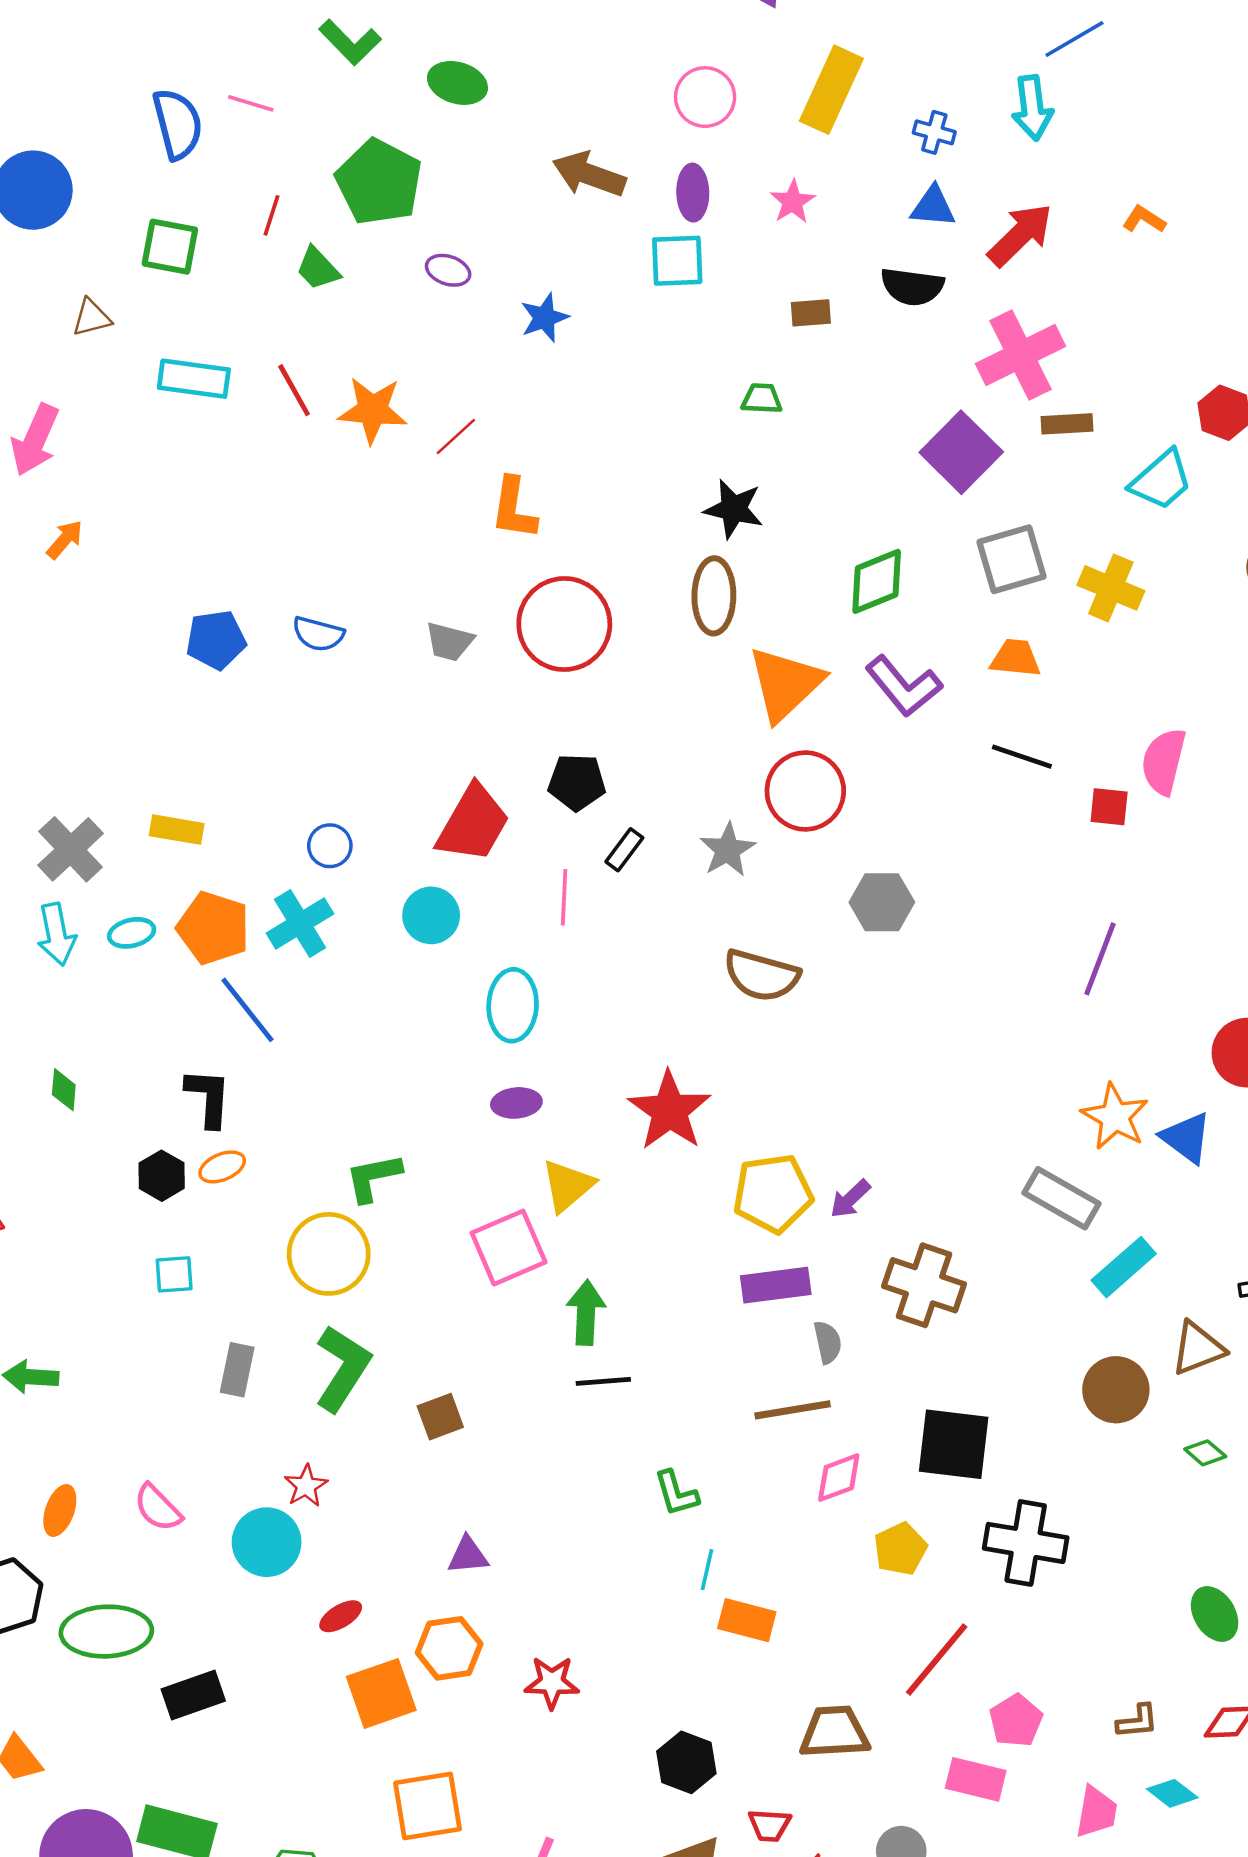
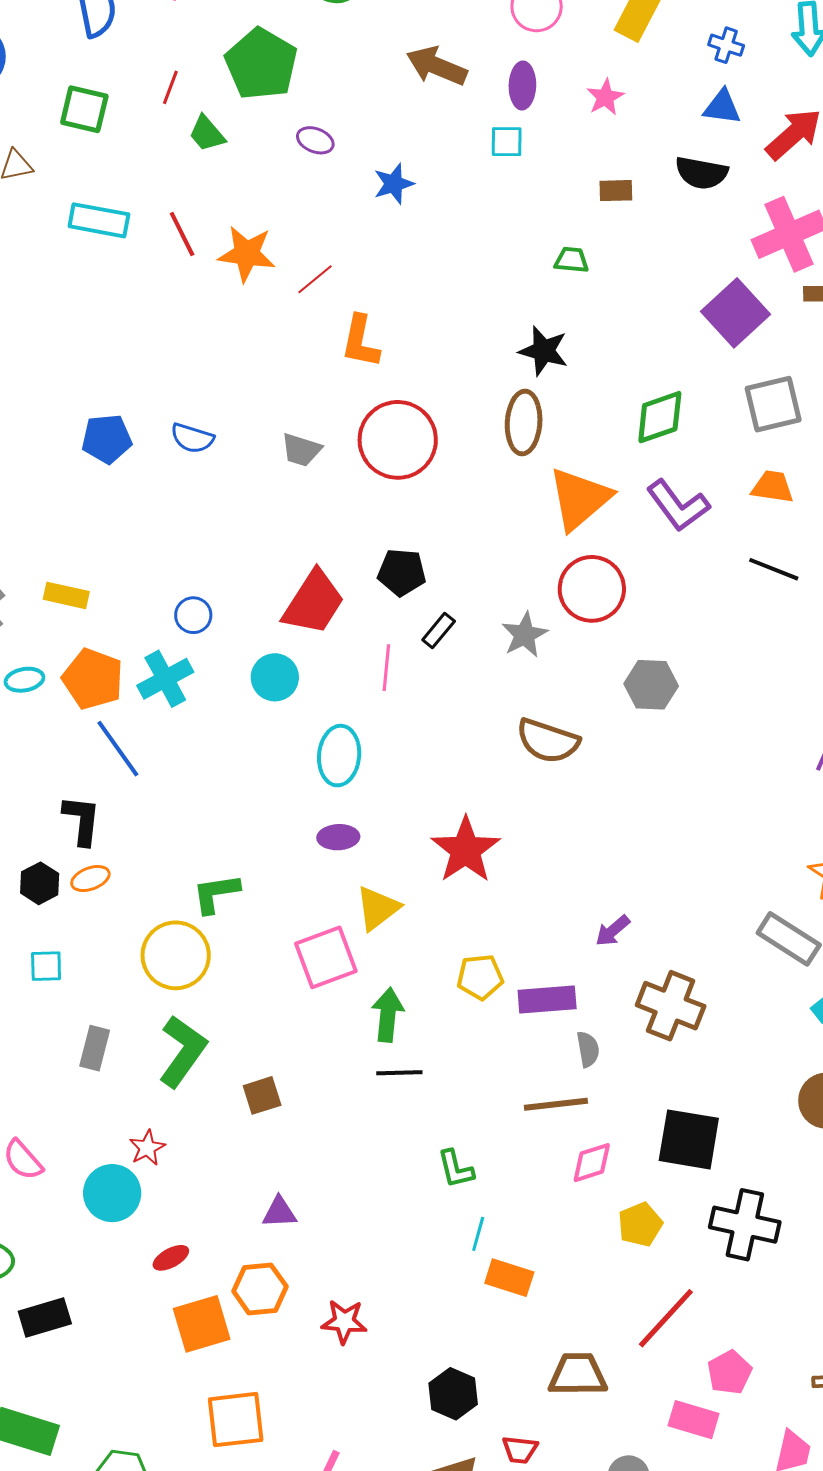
cyan square: (677, 261) -> (507, 142), size x0.7
yellow pentagon: (773, 1193) -> (480, 977), moved, size x0.7

